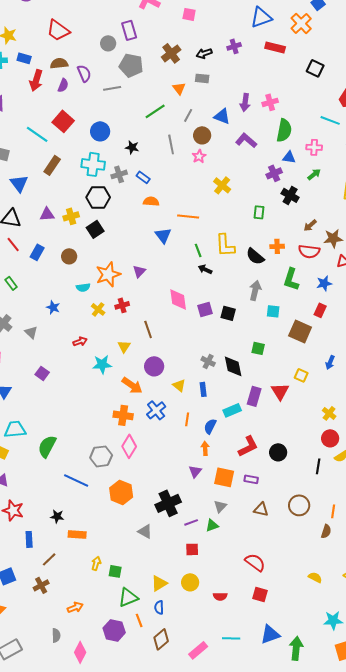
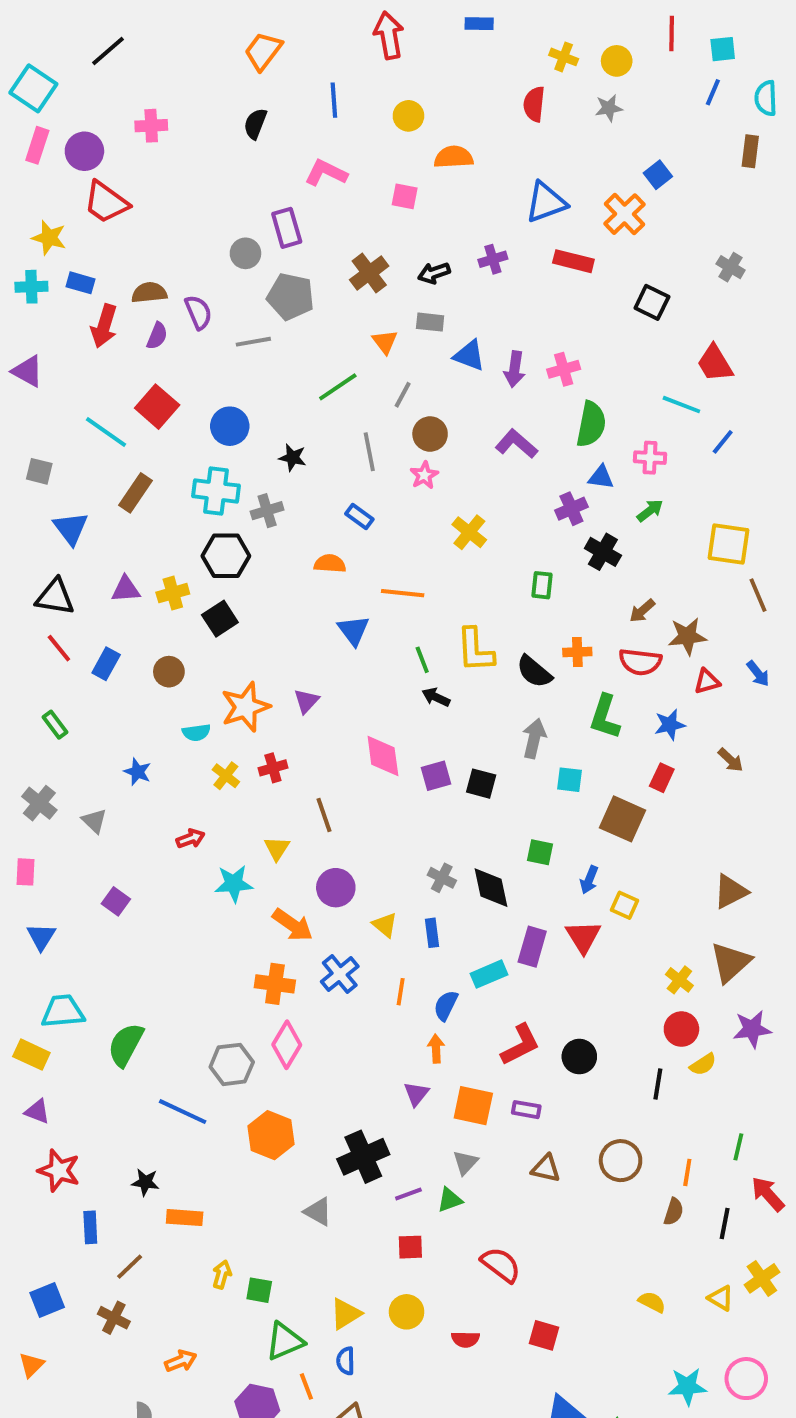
red trapezoid: (58, 30) -> (106, 202), moved
blue triangle: (222, 116) -> (469, 355), moved
blue rectangle: (143, 177) -> (359, 516), moved
blue arrow: (330, 362) -> (589, 880), moved
red semicircle: (255, 562) -> (501, 1265), moved
brown cross: (41, 585) -> (114, 1318), turned -35

